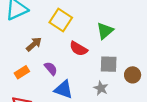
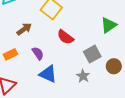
green triangle: (105, 31) -> (109, 25), moved
gray square: (109, 64) -> (92, 54), turned -36

